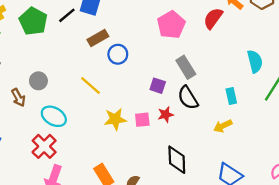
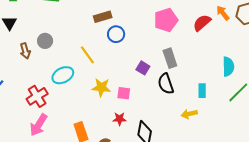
red star: (166, 115) -> (120, 119), moved
cyan ellipse: (54, 116) -> (63, 75), moved, turned -70

